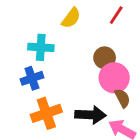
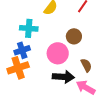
pink circle: (114, 78) -> (58, 53), moved
orange cross: (46, 113) -> (18, 68), moved

